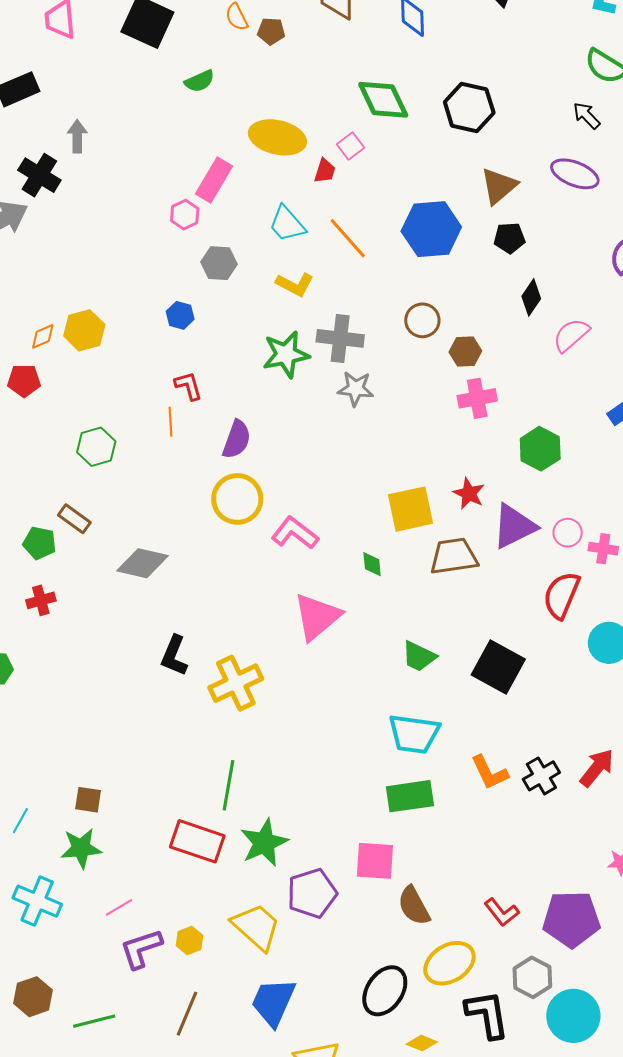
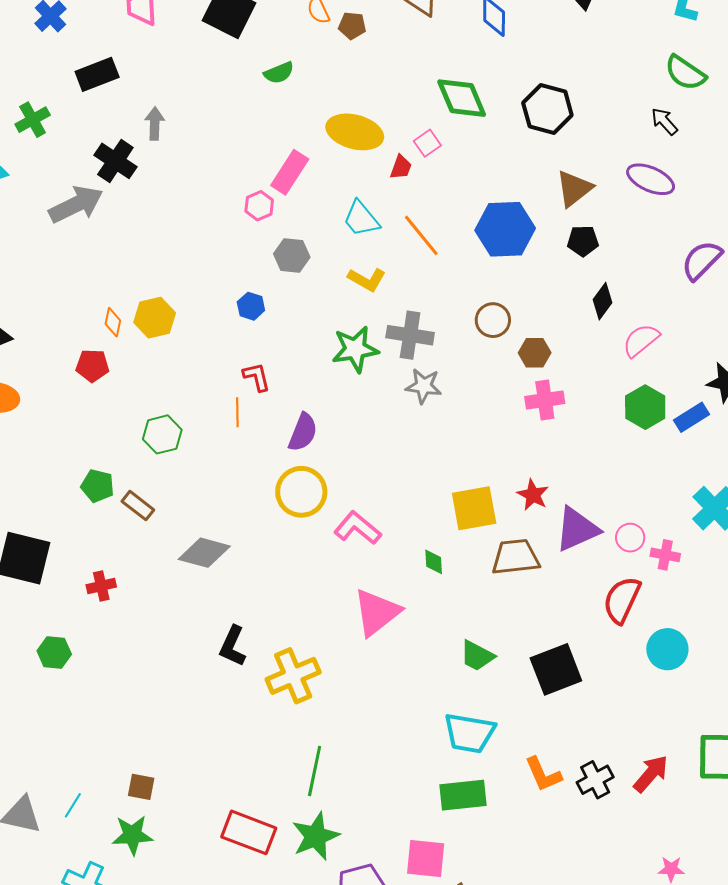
orange diamond: (43, 336) -> (113, 322), turned -56
green hexagon: (540, 449) -> (645, 407), moved
green pentagon: (40, 543) -> (97, 486), moved
black square: (498, 667) -> (556, 669), turned 38
green line: (228, 785) -> (315, 771), moved

